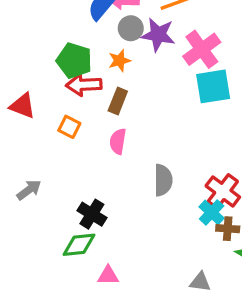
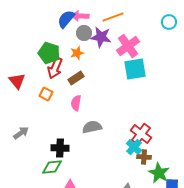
red arrow: (84, 85) -> (55, 68), turned -65
brown rectangle: (118, 101) -> (76, 78), turned 35
red triangle: (22, 106) -> (17, 81), turned 30
gray semicircle: (163, 180) -> (92, 127), moved, turned -102
black cross: (92, 214) -> (60, 148), turned -30

